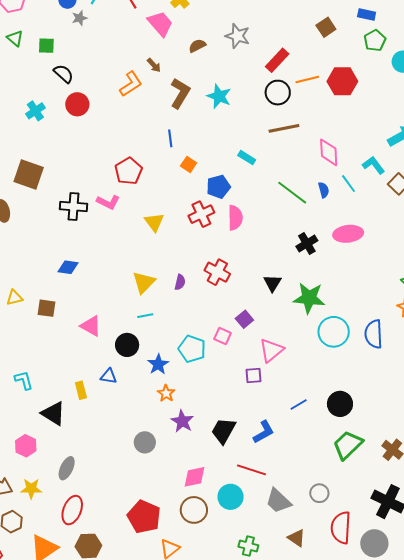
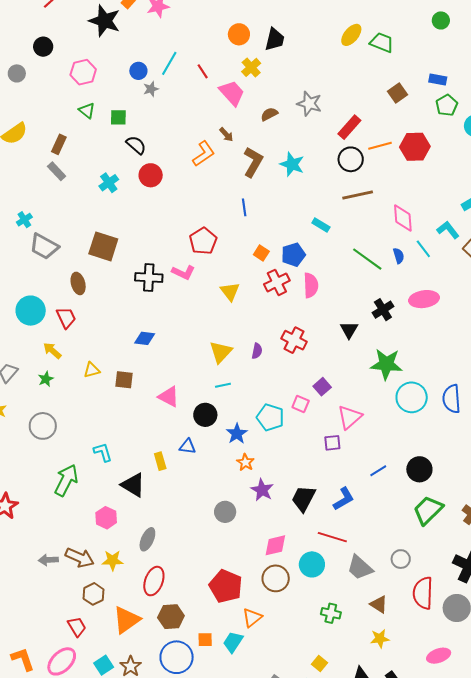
orange square: (189, 164) -> (261, 253), moved
black triangle: (272, 283) -> (349, 330), moved

